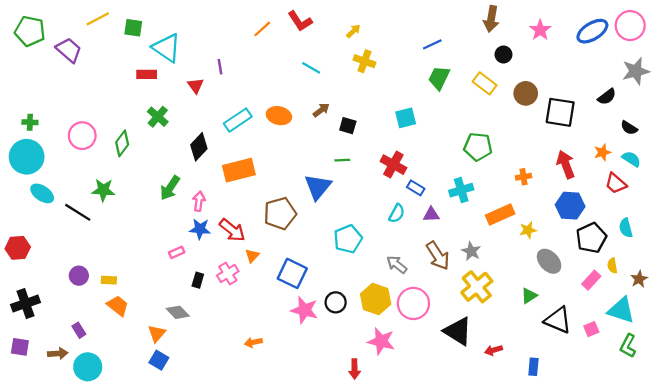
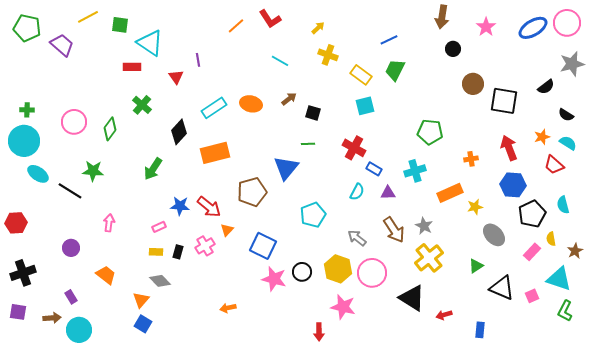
yellow rectangle: (485, 83) -> (361, 75), moved
pink arrow: (199, 201) -> (109, 223), moved
yellow rectangle: (109, 280) -> (156, 252), moved

